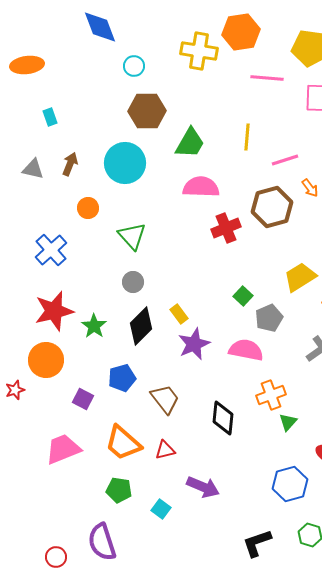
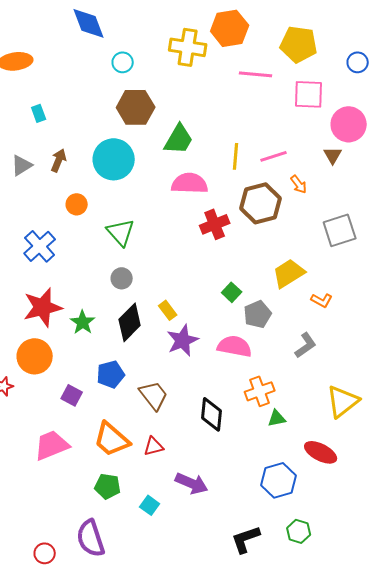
yellow line: (247, 137) -> (236, 156), moved
gray triangle: (33, 169) -> (22, 165), turned -45
green triangle: (288, 422) -> (277, 418), turned 36

